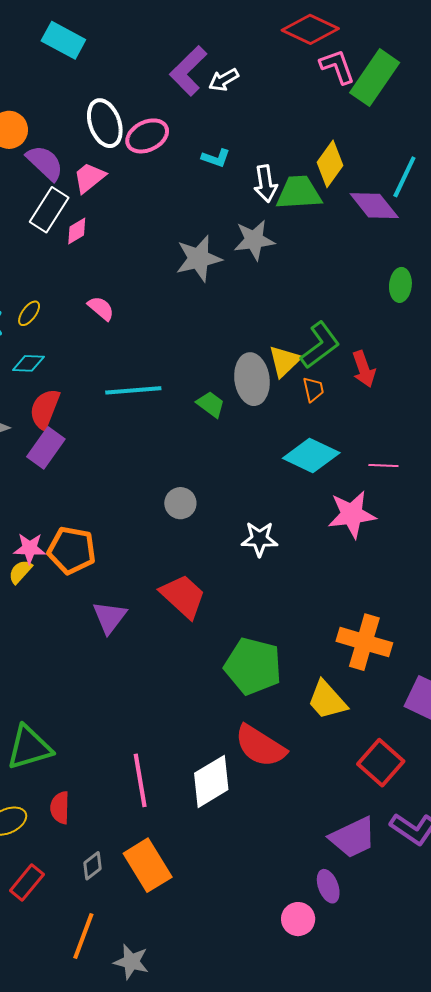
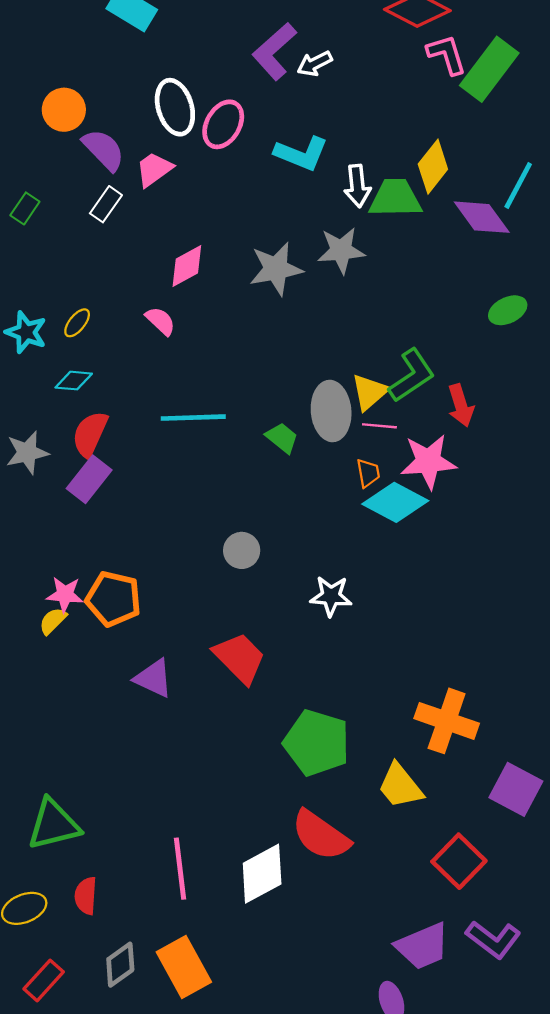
pink ellipse: (147, 136) -> (223, 124), turned -36
cyan L-shape: (216, 158) -> (301, 154), size x1.6
white rectangle: (49, 210) -> (106, 204), size x0.7
pink diamond: (77, 231) -> (187, 266), moved, size x1.4
green ellipse: (400, 285) -> (508, 310), turned 56
orange trapezoid: (313, 389) -> (368, 473), moved
pink line: (383, 465) -> (379, 426), moved
pink star: (352, 514) -> (428, 461), moved
purple triangle: (110, 617) -> (154, 678), turned -45
gray diamond: (93, 866) -> (120, 965), size x1.4

